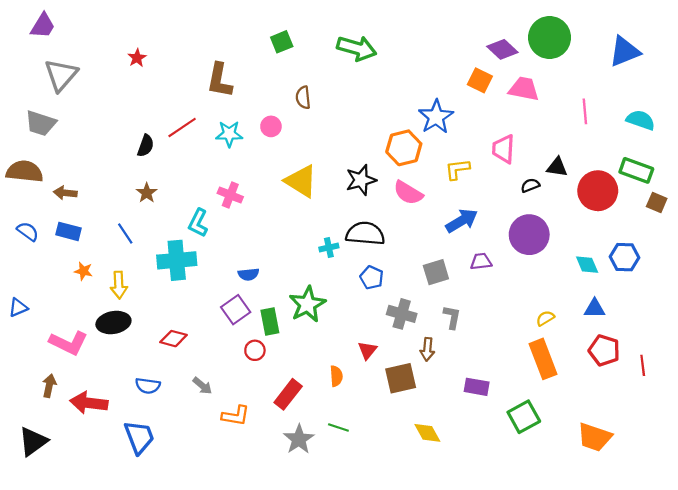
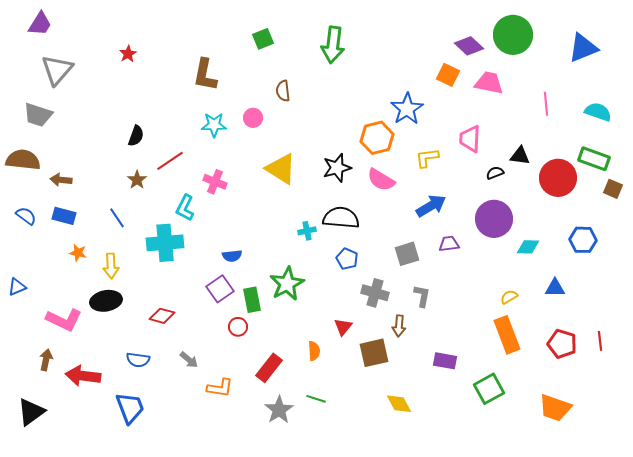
green arrow: (357, 48) -> (333, 45), turned 81
red line: (182, 127) -> (170, 161), moved
cyan diamond: (587, 265) -> (528, 247), moved, turned -65
red pentagon: (604, 350) -> (562, 344), moved

